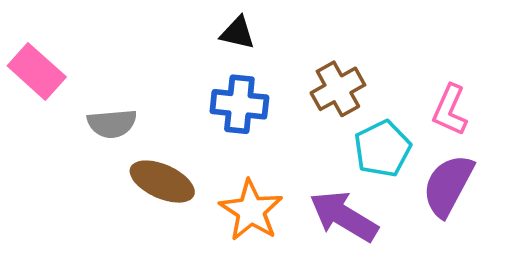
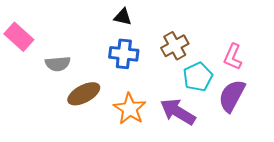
brown ellipse: (162, 182) -> (84, 94), turned -52

